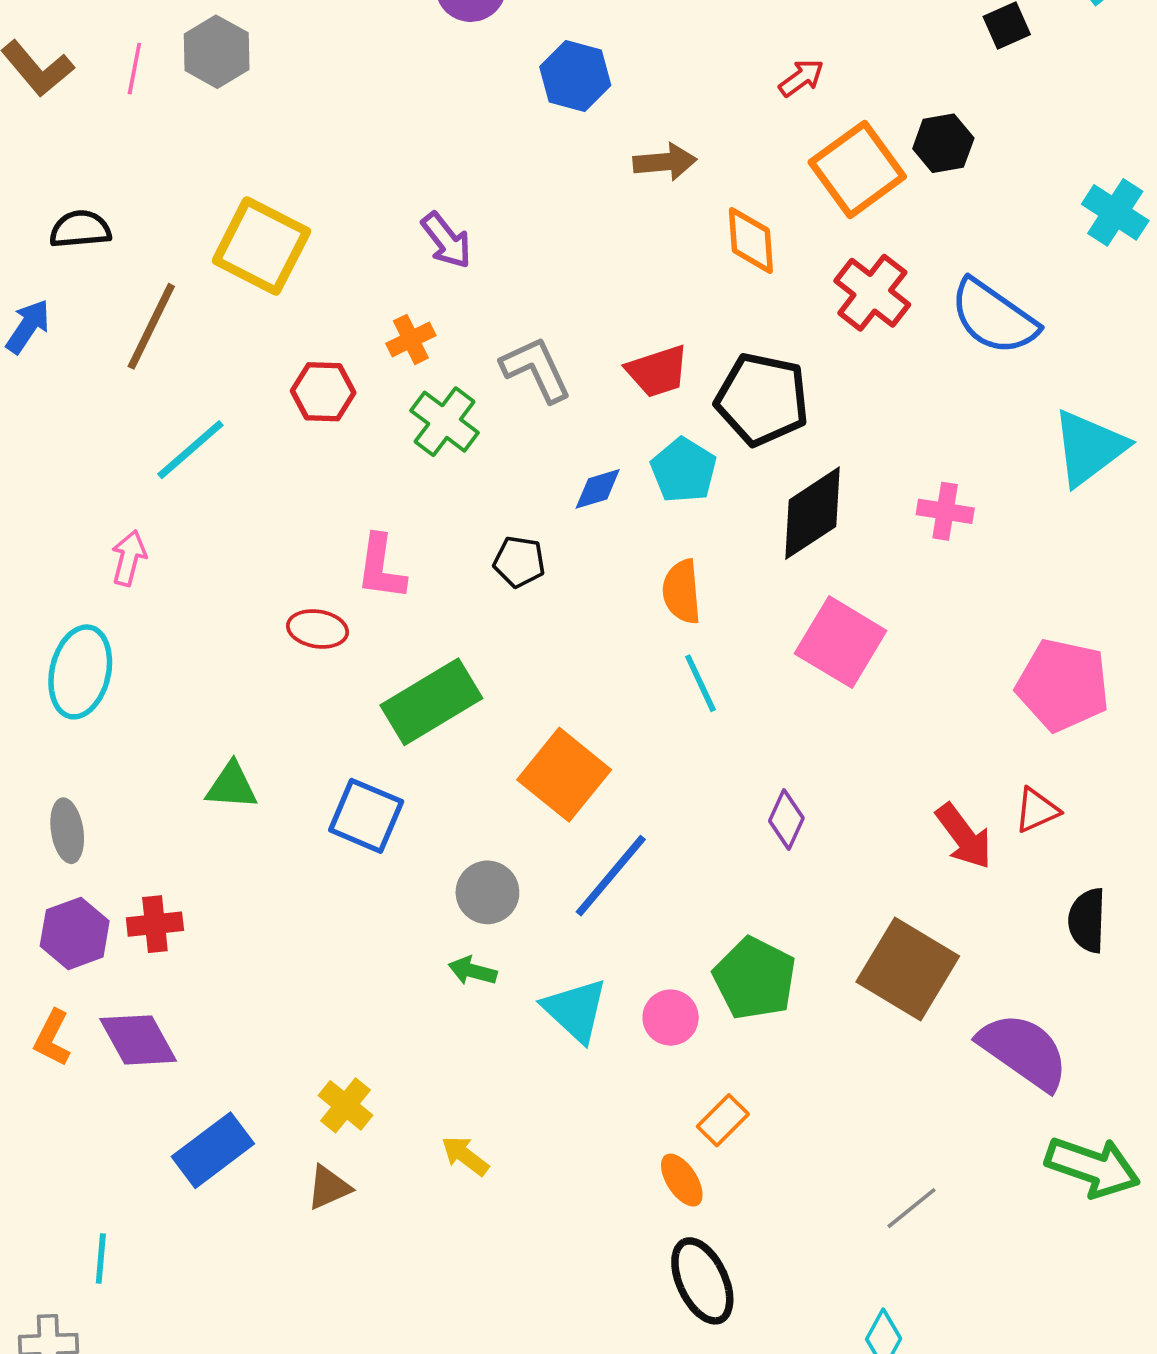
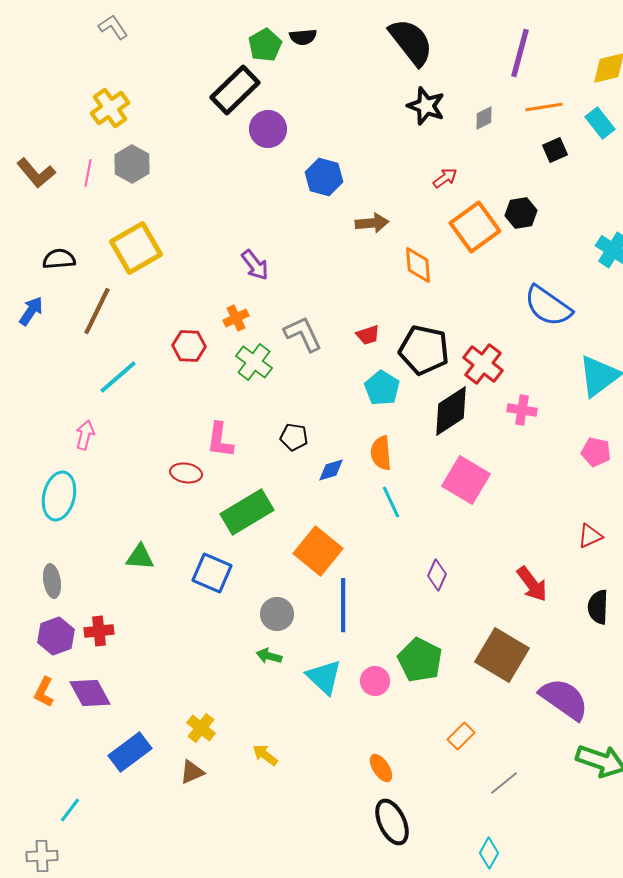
yellow square: (261, 246) -> (136, 248), moved, turned 33
red cross: (872, 293) -> (483, 364), moved
red trapezoid: (657, 371) -> (368, 335), size x0.7
blue diamond: (598, 489) -> (331, 470), moved
pink pentagon: (1063, 685) -> (596, 452), moved, size x0.6
red triangle: (1037, 810) -> (590, 536), moved
blue line: (611, 876) -> (343, 605), turned -40
black semicircle: (1087, 920) -> (598, 607), moved
orange rectangle: (723, 1120) -> (461, 736), moved
cyan line: (101, 1259) -> (70, 810), turned 32

